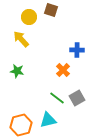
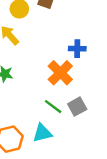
orange cross: (63, 70) -> (60, 73), size x1.5

